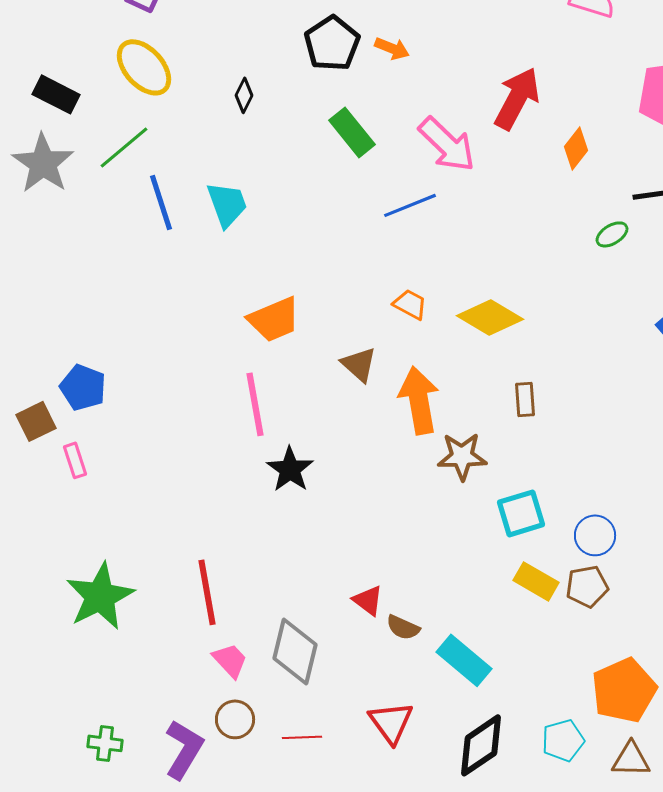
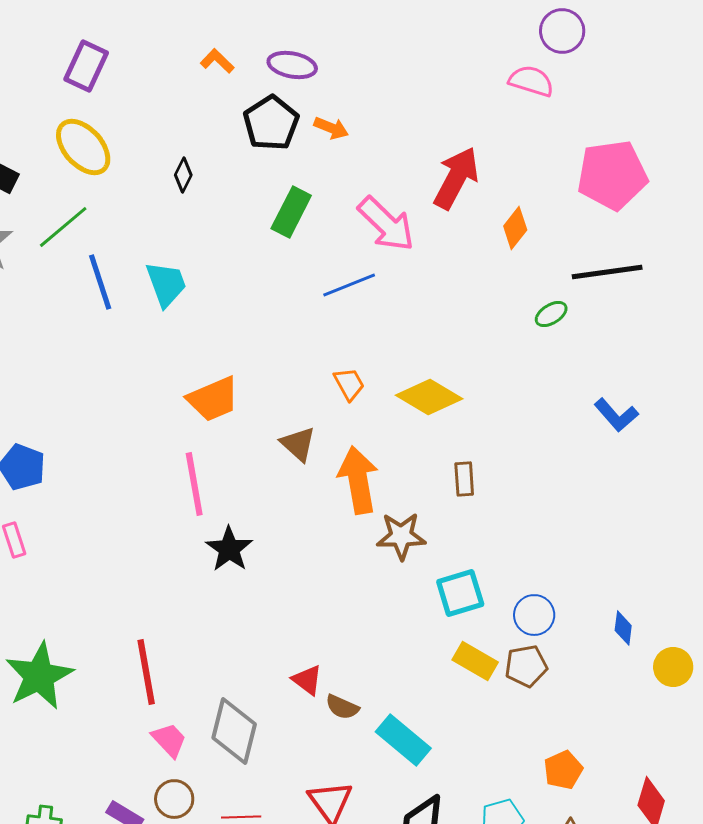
green rectangle: (352, 132) -> (291, 212), turned 66
orange trapezoid: (410, 304) -> (349, 384), turned 33
orange pentagon: (624, 690) -> (563, 770), size x0.6

